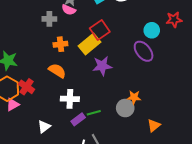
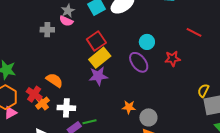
red star: (174, 20) -> (173, 59), moved
orange cross: (60, 44) -> (42, 103), moved, turned -32
yellow rectangle: (89, 44) -> (100, 58), moved
red cross: (27, 87) -> (34, 94), moved
gray circle: (125, 108) -> (148, 117), moved

